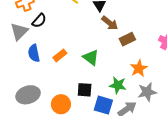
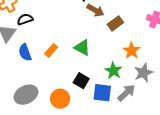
black semicircle: (39, 21) -> (25, 19), turned -140
green star: (118, 85) -> (113, 71), turned 30
black square: (85, 90) -> (81, 81), turned 35

